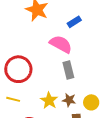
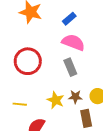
pink semicircle: (61, 44) -> (73, 42), moved
red circle: (18, 69) -> (28, 61), moved

